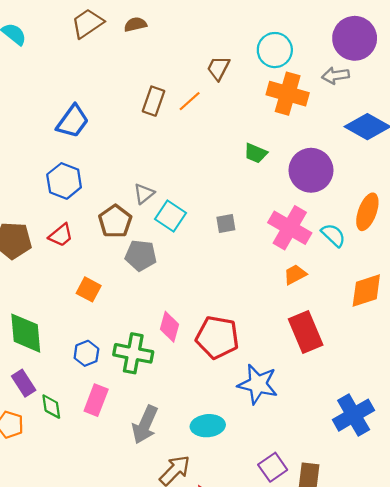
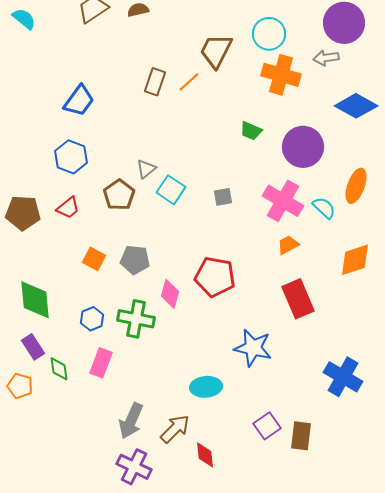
brown trapezoid: (218, 68) -> (216, 51), size x1.5
gray pentagon: (141, 255) -> (135, 260), moved
red pentagon: (217, 337) -> (215, 277), moved
blue cross: (354, 415) -> (343, 377), turned -30
gray arrow: (145, 425) -> (131, 421), moved

